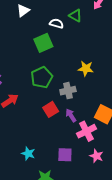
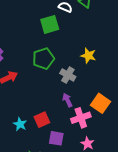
gray cross: (68, 91) -> (68, 75), turned 35
red square: (51, 109) -> (42, 120), moved
cyan star: (28, 153) -> (20, 124), moved

